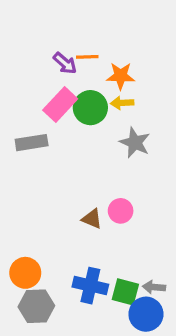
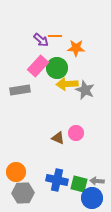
yellow arrow: (122, 103) -> (67, 84), moved, size x1.5

